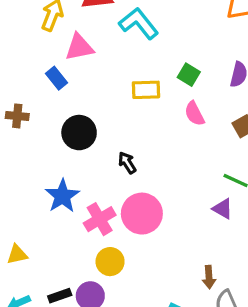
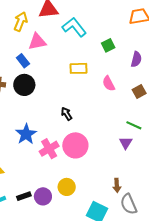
green square: (189, 75) -> (108, 45), moved, turned 32
black circle: (79, 133) -> (24, 85), moved
purple triangle: (223, 209) -> (126, 143), turned 32
yellow circle: (110, 262) -> (67, 187), moved

